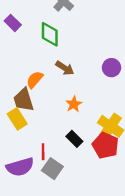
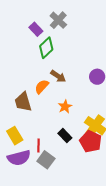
purple rectangle: (13, 23) -> (36, 29), moved
green diamond: (50, 34) -> (46, 48), turned 45
orange semicircle: (35, 80) -> (42, 87), moved
yellow rectangle: (17, 119) -> (15, 136), moved

